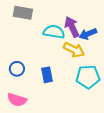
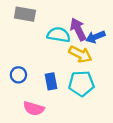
cyan pentagon: (88, 77) -> (81, 84), moved
pink semicircle: (17, 100) -> (34, 108), moved

